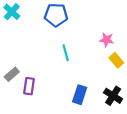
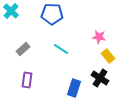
cyan line: (66, 53) -> (61, 49), turned -42
gray rectangle: (12, 74) -> (23, 49), moved
black cross: (113, 96) -> (100, 78), moved

